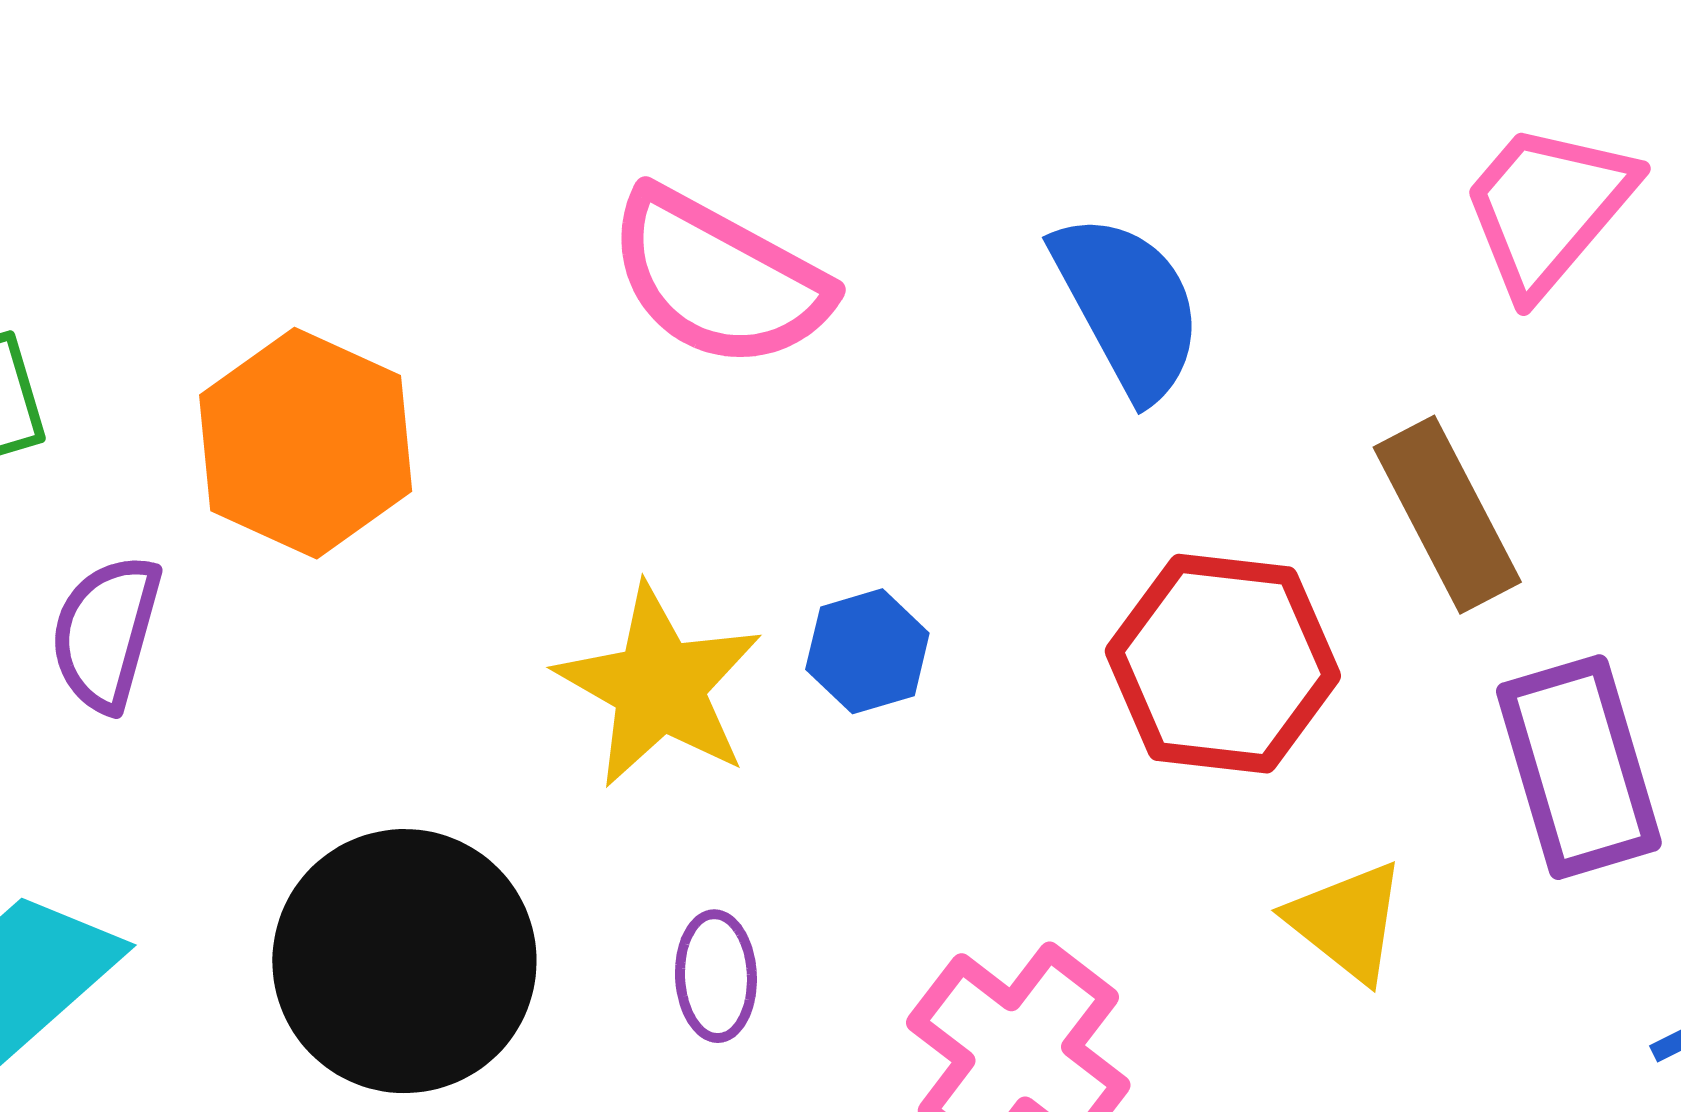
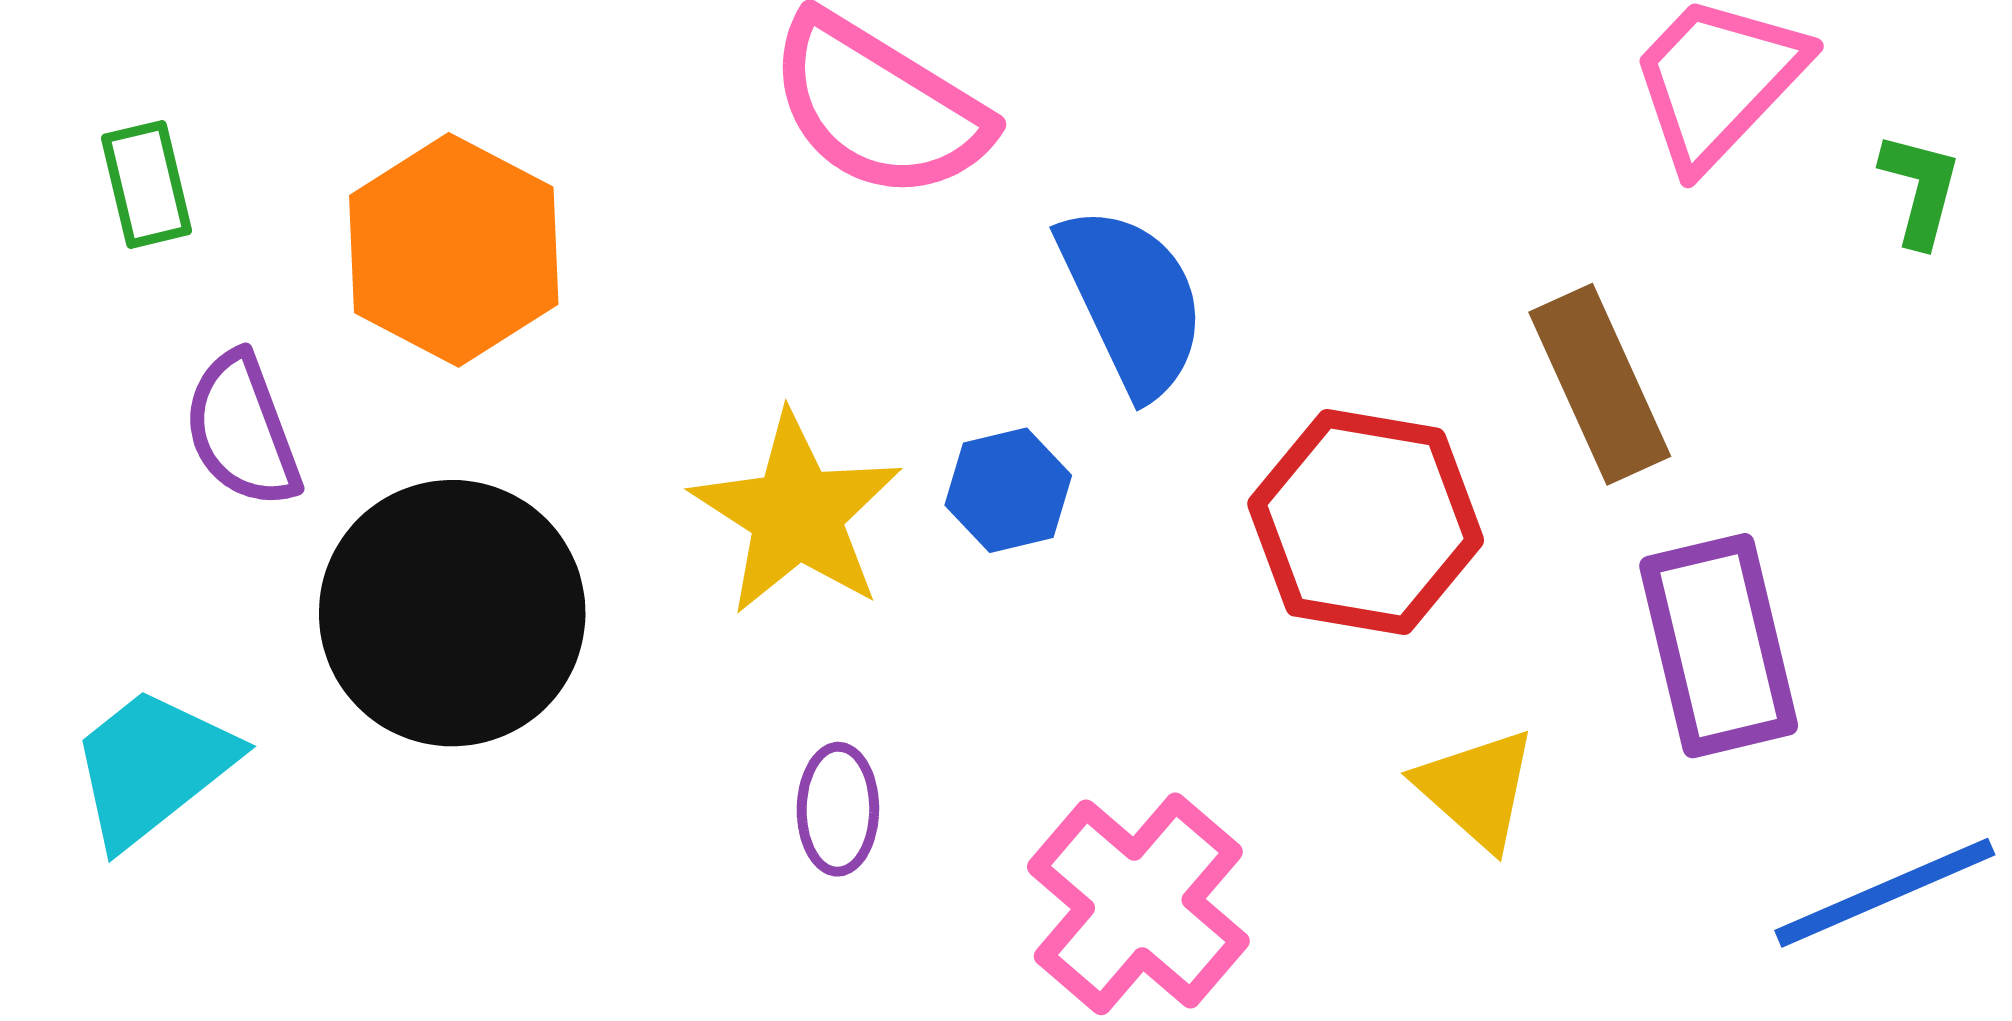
blue semicircle: (1128, 306) -> (1132, 301), moved
purple semicircle: (106, 633) -> (242, 430), turned -39
black circle: (404, 961) -> (452, 613), moved

